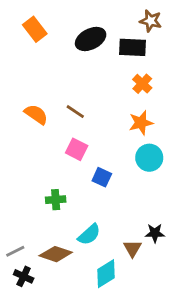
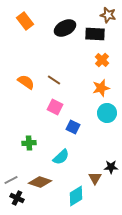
green cross: (56, 200) -> (29, 143), moved
cyan semicircle: (89, 234) -> (61, 157), moved

